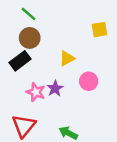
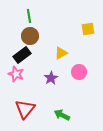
green line: (28, 14) -> (29, 16), turned 40
pink star: (36, 92) -> (16, 74), moved

